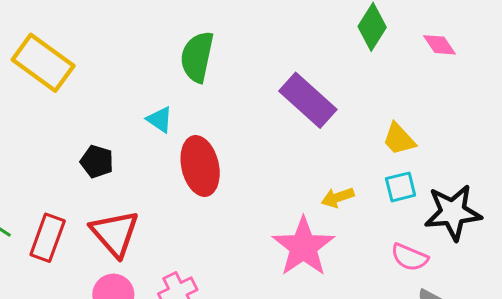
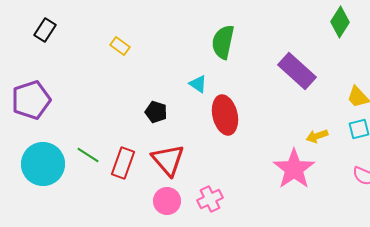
yellow rectangle: (43, 63) -> (120, 46), size x0.5

